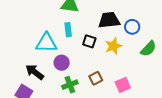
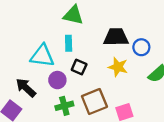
black square: (89, 41) -> (79, 67), moved
yellow star: (113, 46) -> (118, 67), turned 30
brown square: (96, 78) -> (94, 101), size x1.6

